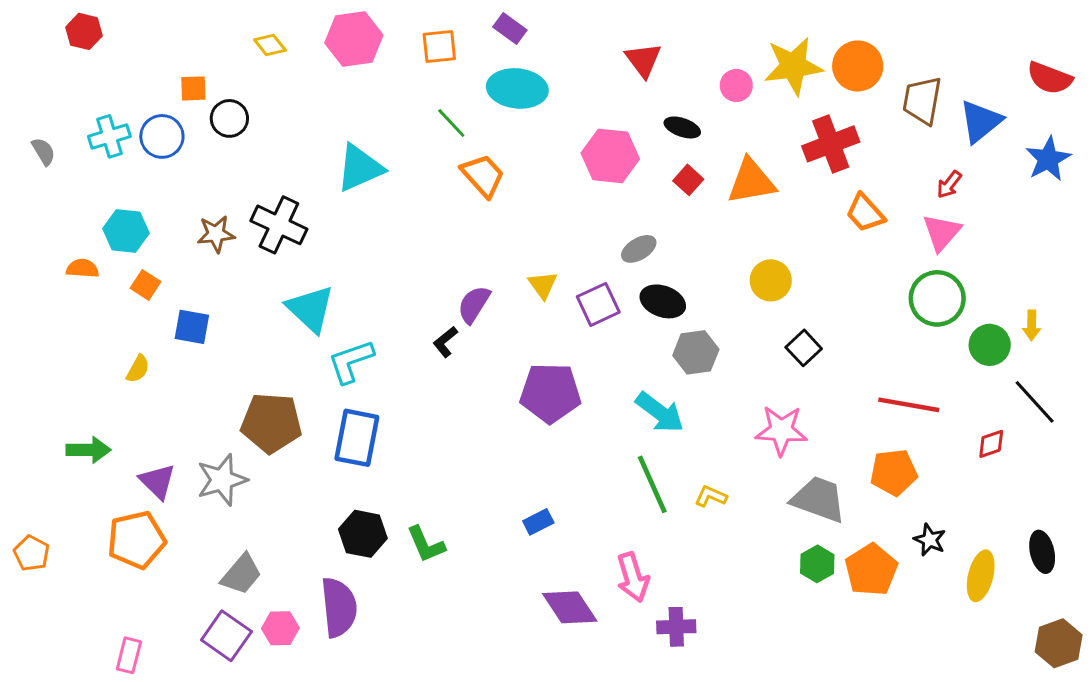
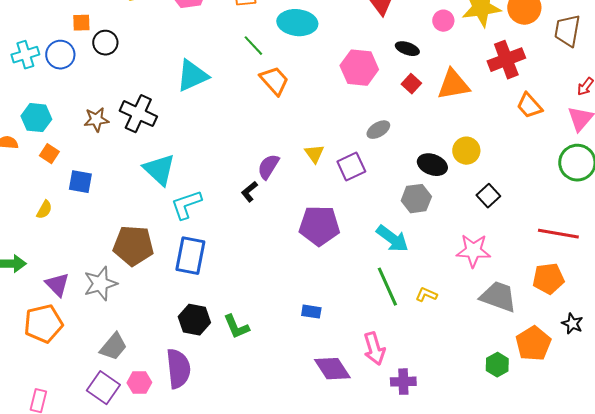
black ellipse: (663, 301) -> (432, 165), moved
blue rectangle: (538, 522) -> (311, 312), turned 36
green hexagon: (817, 564) -> (497, 365), moved

